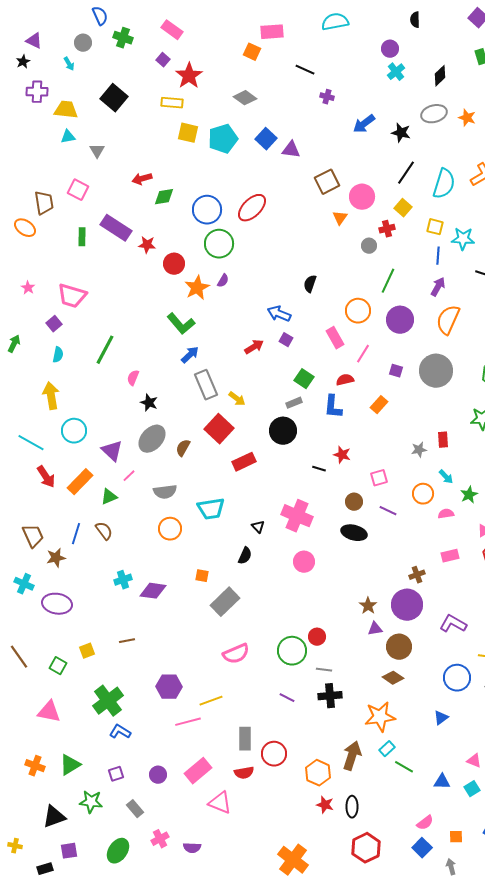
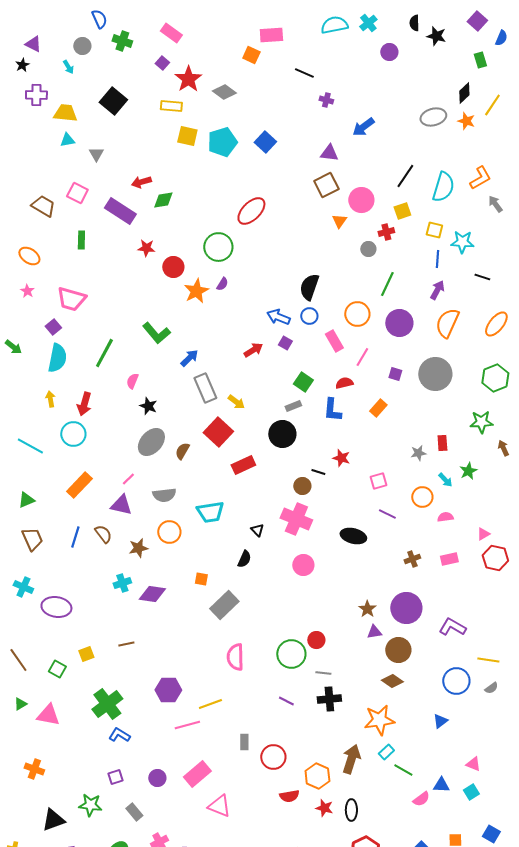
cyan cross: (396, 72) -> (368, 23), moved
black diamond: (440, 76) -> (464, 93), moved
gray diamond: (245, 98) -> (224, 92), moved
black star: (401, 133) -> (436, 36), moved
purple triangle: (291, 150) -> (329, 153), moved
brown trapezoid: (44, 203) -> (43, 206), turned -50
yellow square: (403, 208) -> (402, 211), turned 30
blue circle: (207, 210) -> (309, 316), moved, size x0.6
orange ellipse: (25, 228) -> (29, 256), moved
purple rectangle: (116, 228) -> (120, 211), moved
black semicircle: (310, 284) -> (309, 287), size x1.5
green L-shape: (181, 324) -> (156, 333), moved
green arrow: (14, 344) -> (13, 347), turned 102
cyan semicircle: (58, 355) -> (57, 358), size x1.8
yellow arrow: (51, 396) -> (50, 399), size x0.6
purple triangle: (112, 451) -> (121, 505), moved, turned -30
red arrow: (46, 477) -> (84, 404), moved, turned 50
green star: (469, 495) -> (468, 471), moved
green triangle: (109, 497) -> (26, 500), moved
brown circle: (354, 502) -> (302, 486), moved
brown star: (56, 558) -> (138, 548), moved
brown cross: (417, 575) -> (412, 559), moved
pink semicircle: (236, 654) -> (235, 657), turned 112
gray rectangle: (245, 739) -> (244, 742), size x0.7
green triangle: (70, 765) -> (20, 704), moved, size x0.6
red semicircle: (244, 773) -> (289, 796), moved
pink semicircle: (425, 823) -> (421, 799), moved

